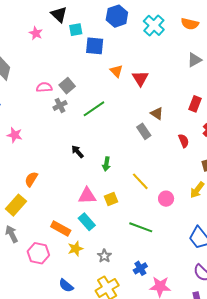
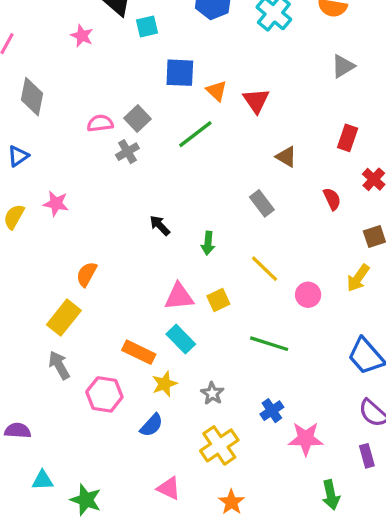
blue square: (95, 46) -> (180, 73), moved
green line: (94, 109) -> (195, 134), moved
gray rectangle: (144, 131) -> (262, 203), moved
blue semicircle: (66, 286) -> (151, 425), moved, turned -84

